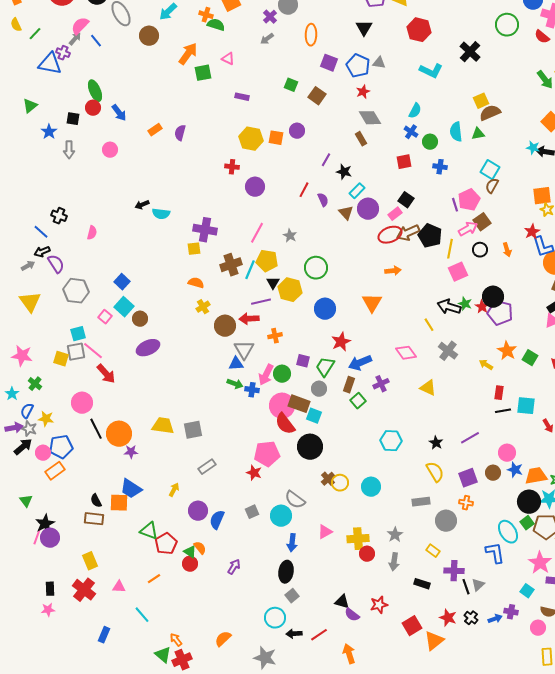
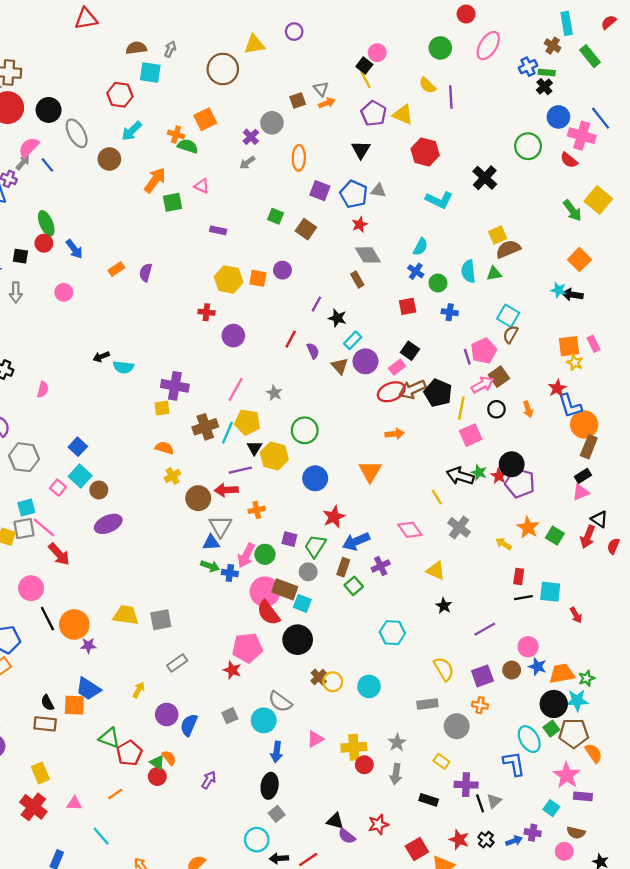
black star: (436, 443) -> (444, 606), moved

